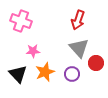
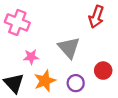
red arrow: (78, 20) -> (96, 17), moved
gray triangle: (79, 48) -> (69, 48), moved

